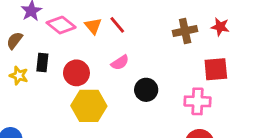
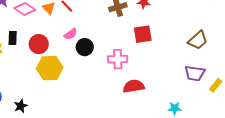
black circle: (146, 90) -> (85, 47), moved
pink cross: (197, 101) -> (118, 59), moved

